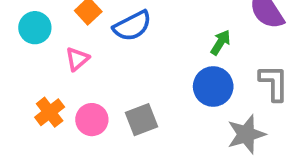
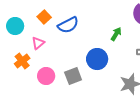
blue circle: (213, 86) -> (97, 59), moved
orange cross: (50, 112) -> (22, 61), moved

